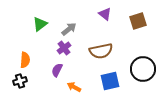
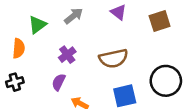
gray arrow: (69, 29) -> (74, 16), moved
orange semicircle: (25, 60) -> (19, 48), moved
black cross: (20, 81) -> (15, 82), moved

